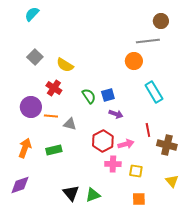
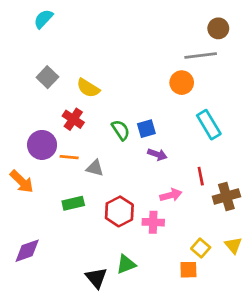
red hexagon: (103, 141) -> (119, 211), moved
brown cross: (167, 145) -> (226, 196), turned -30
orange arrow: (25, 148) -> (22, 182), moved, turned 114
yellow square: (136, 171) -> (201, 248), moved, turned 32
black triangle: (71, 193) -> (96, 278), moved

